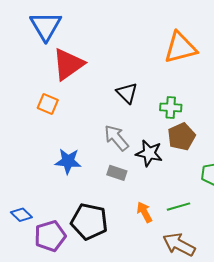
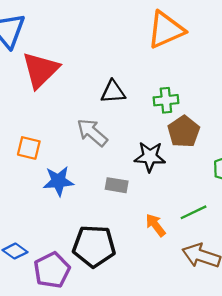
black triangle: (127, 93) -> (113, 92), turned -40
orange square: (48, 104) -> (29, 148), moved
gray arrow: (116, 138) -> (92, 133), moved

